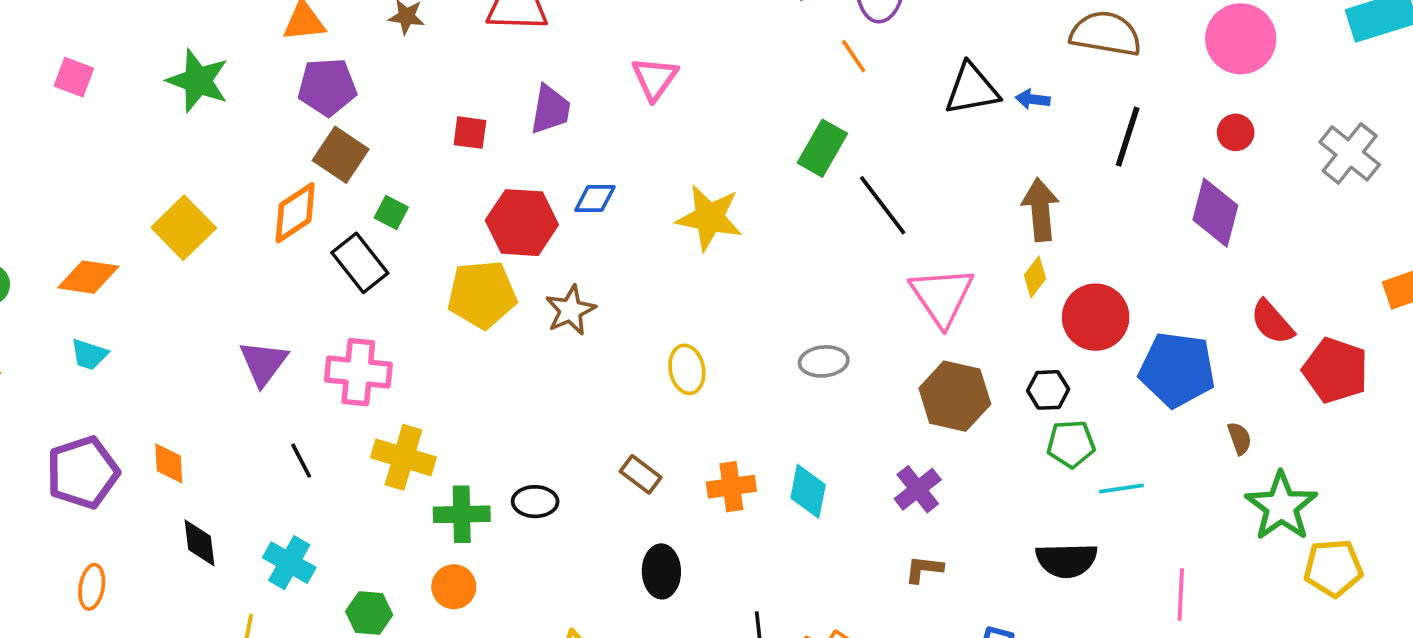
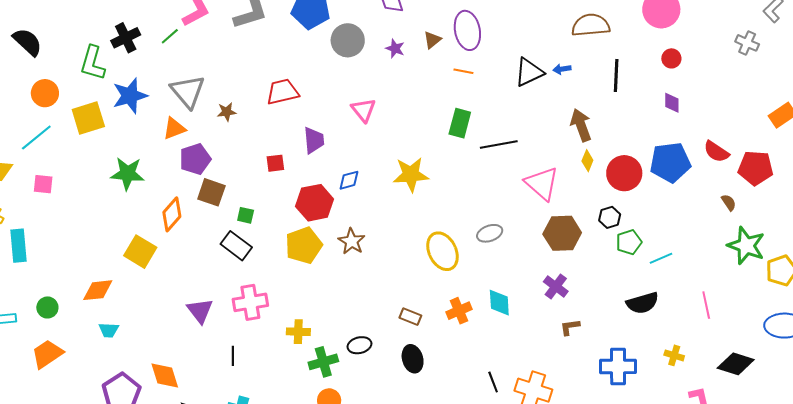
orange line: (854, 56) -> (463, 71), turned -30
pink square: (74, 77) -> (43, 184), moved
gray cross: (1350, 153) -> (747, 43), moved, size x0.7
black line: (883, 205) -> (499, 144), turned -48
orange diamond: (295, 213) -> (172, 214), moved
purple diamond: (1215, 213) -> (672, 103), size x0.6
yellow ellipse: (687, 369) -> (443, 251), moved, size x1.5
blue pentagon: (1177, 370) -> (670, 162), moved
brown semicircle: (1240, 438) -> (729, 202), moved
yellow cross: (403, 457) -> (298, 332), moved, size x0.7
black line: (301, 461) -> (233, 356), turned 42
orange diamond: (169, 463) -> (165, 376), size x1.4
black ellipse: (661, 571) -> (413, 359), moved

